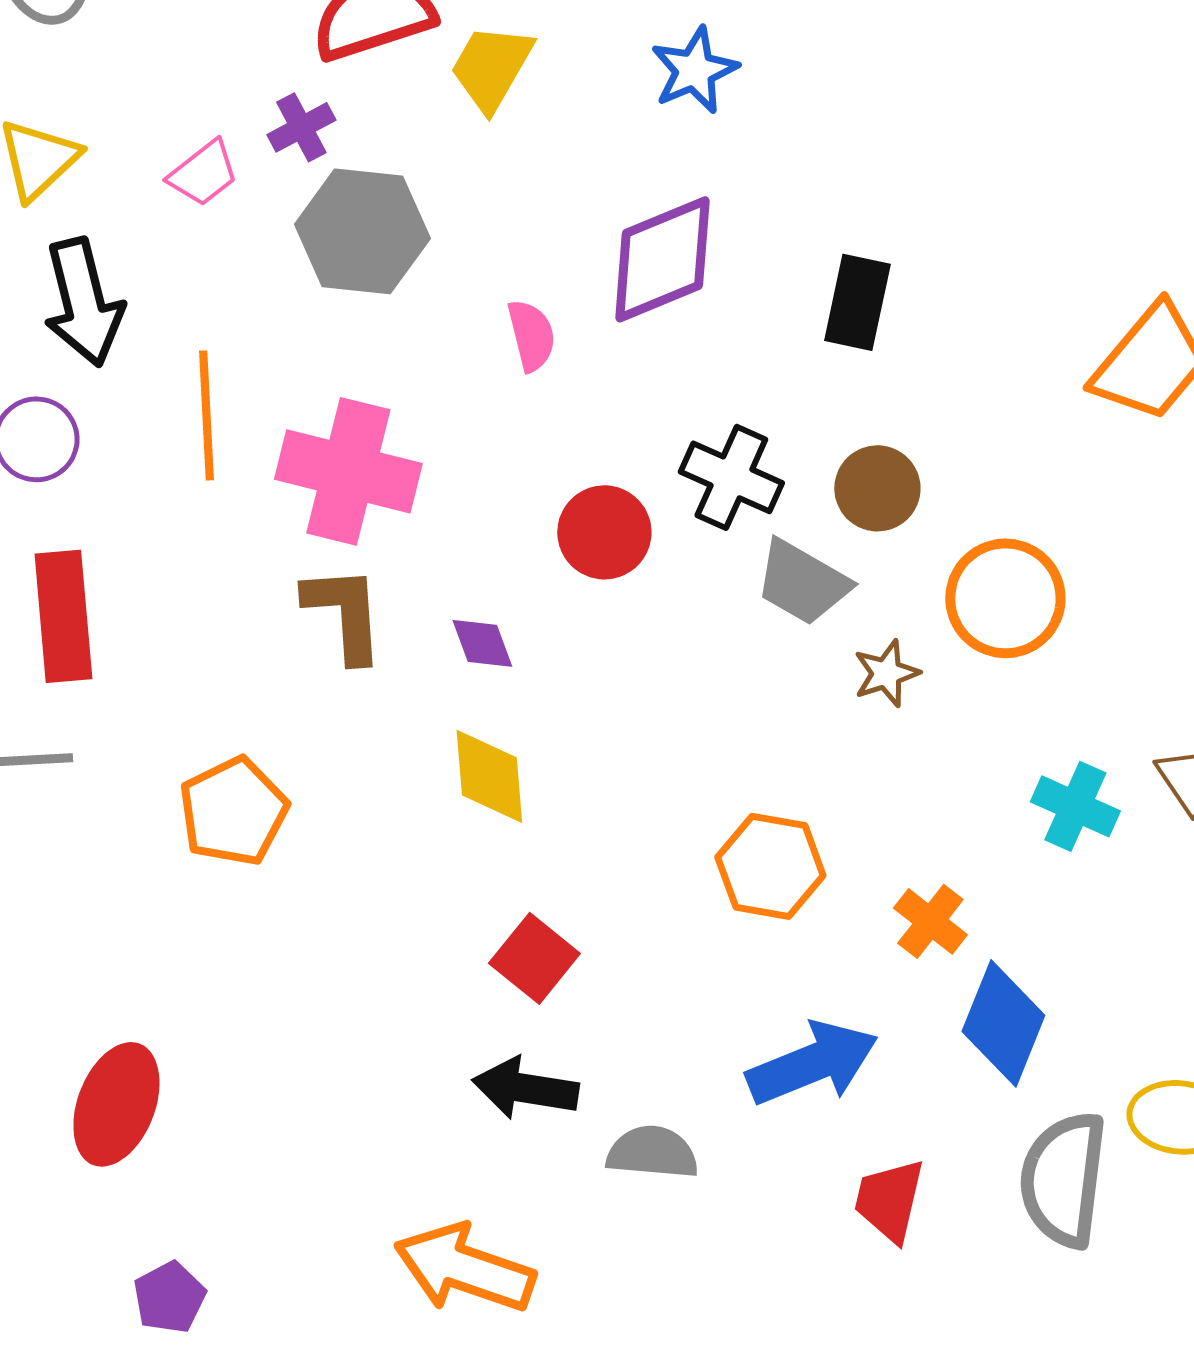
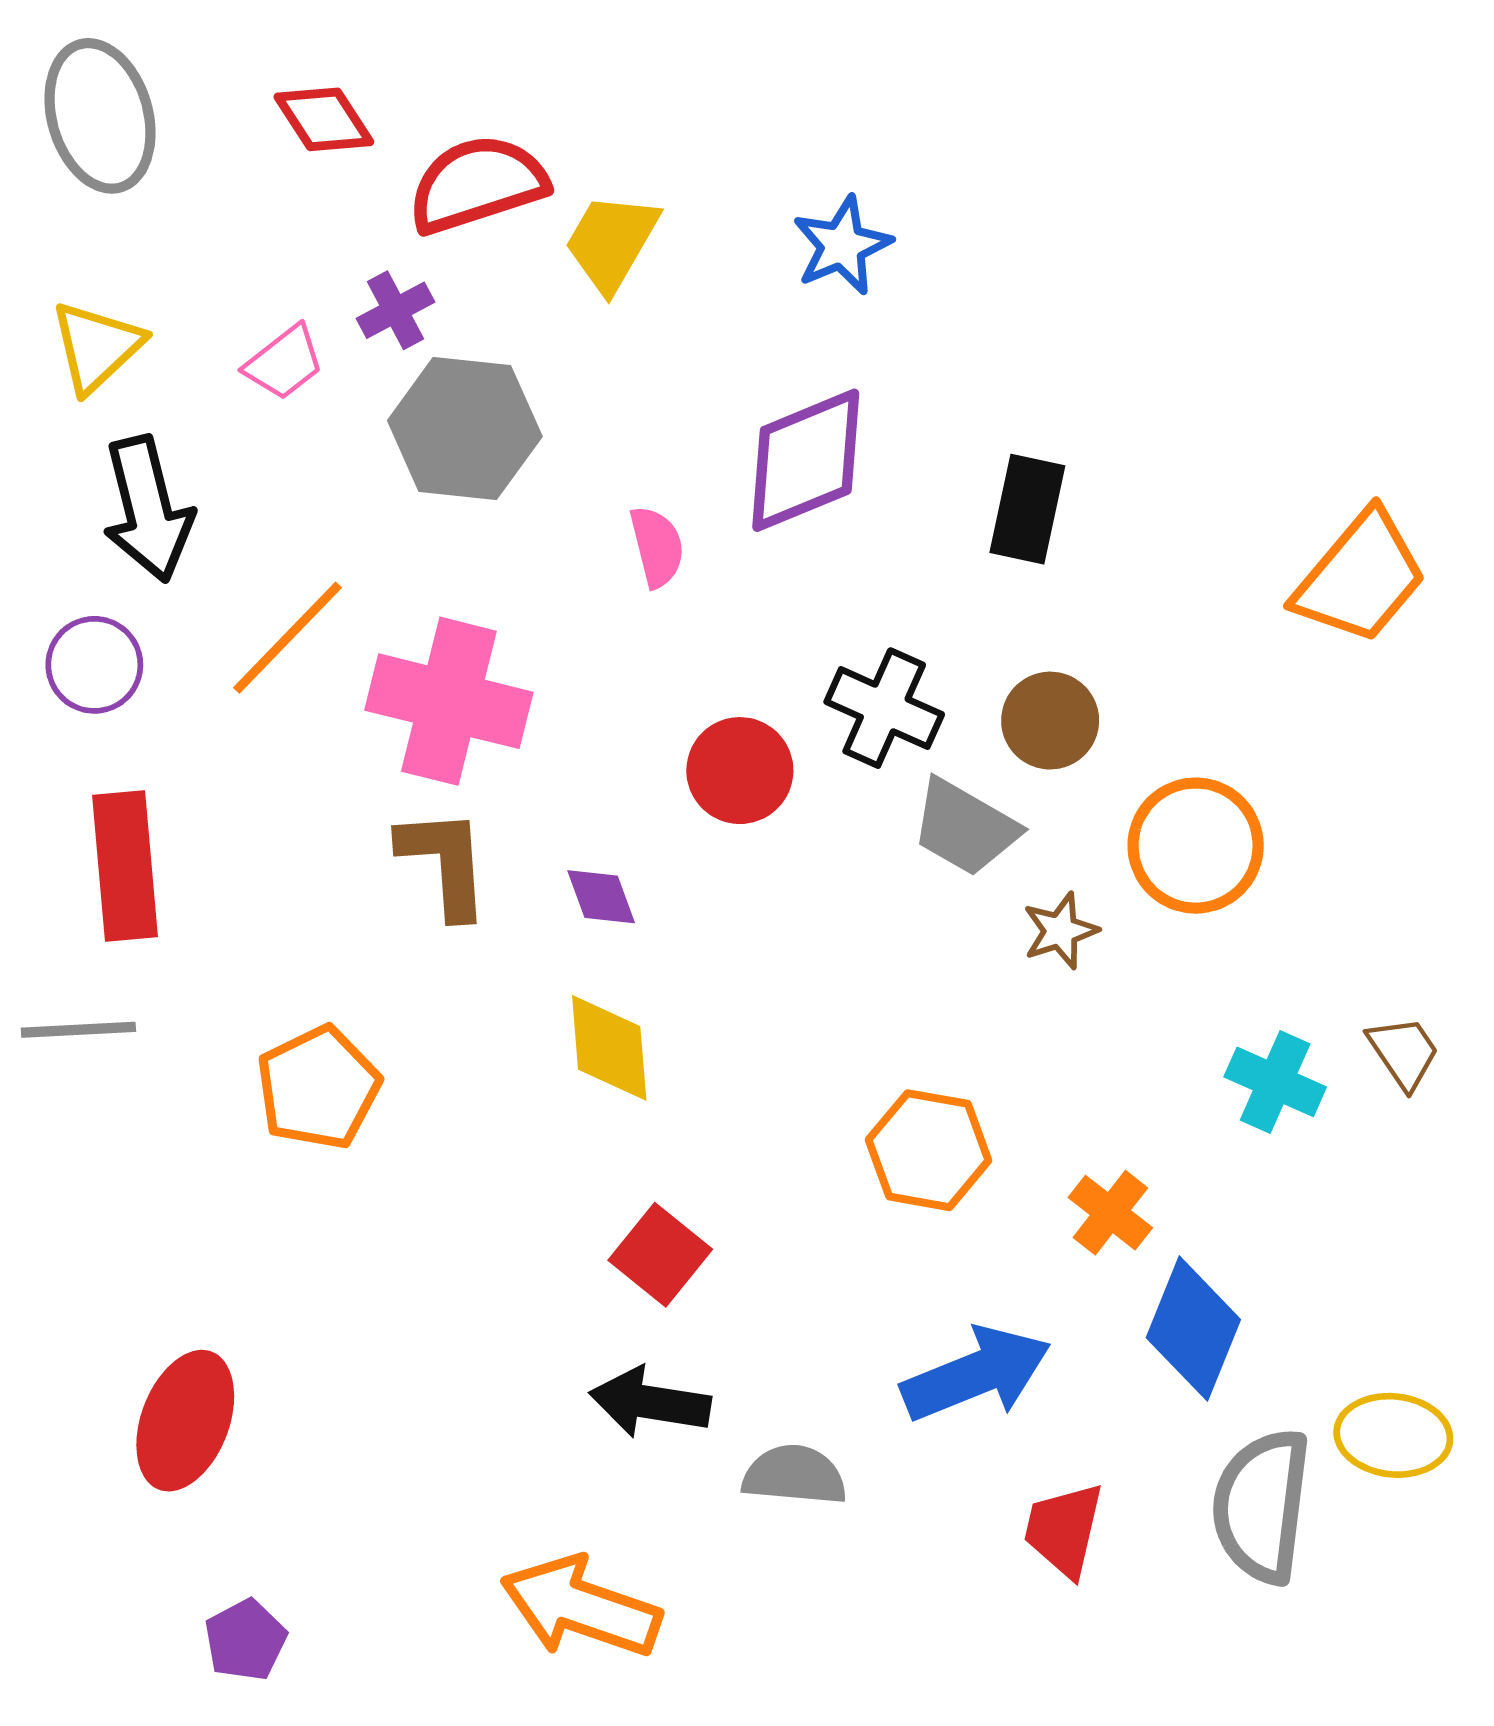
orange line: (206, 415) -> (288, 638), turned 47

